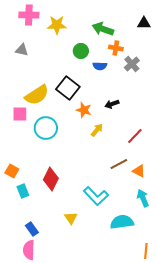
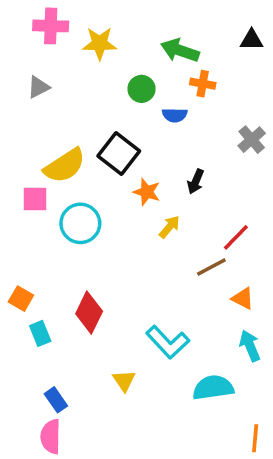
gray triangle: (22, 50) -> (38, 87), turned -40
gray cross: (132, 64) -> (252, 140), moved
black arrow: (112, 104) -> (196, 181), turned -48
brown line: (119, 164) -> (211, 267), moved

